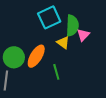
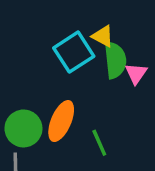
yellow triangle: (63, 42) -> (103, 36), moved

